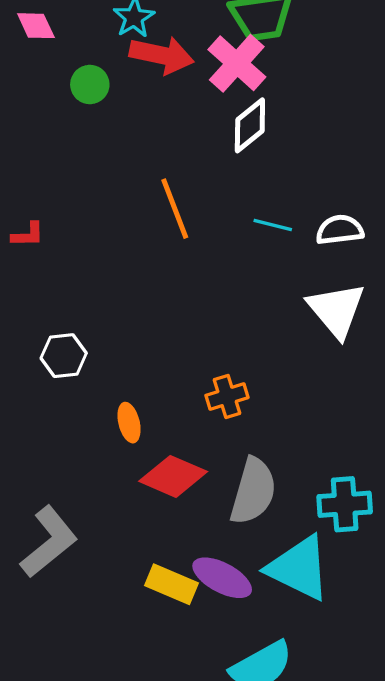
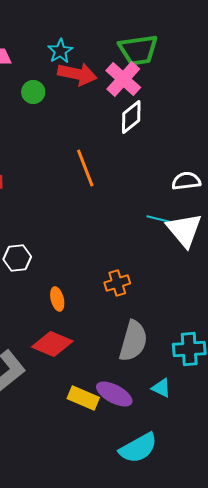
cyan line: (273, 225) -> (158, 219), moved
red diamond: (173, 476) -> (52, 344), moved
cyan triangle: (299, 568) -> (161, 388), size x0.5

